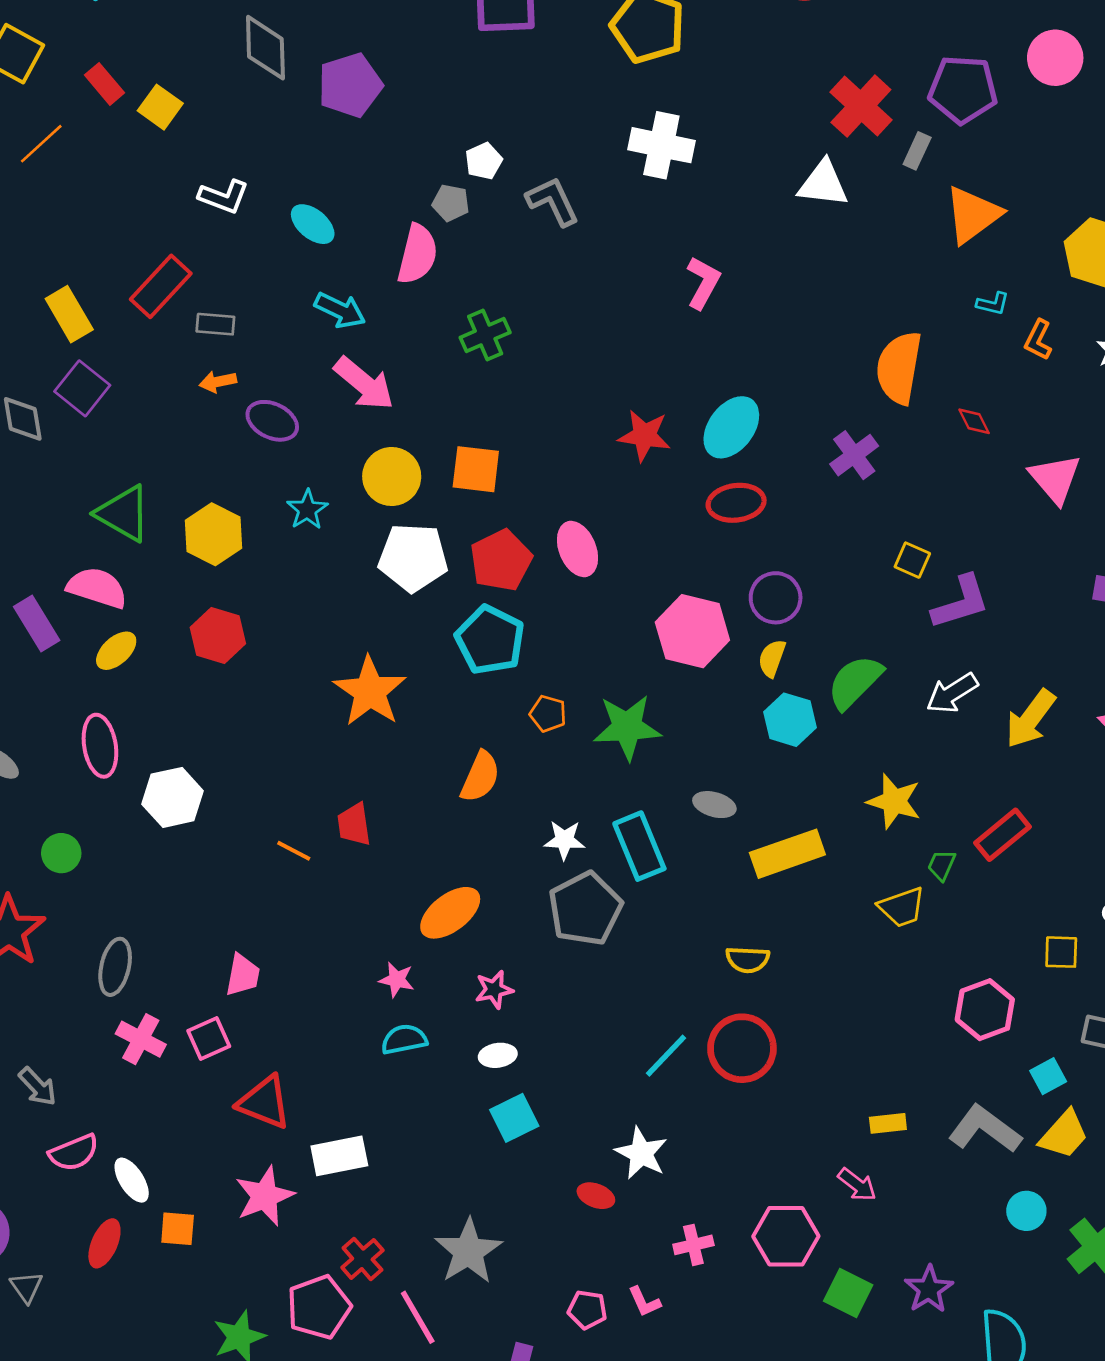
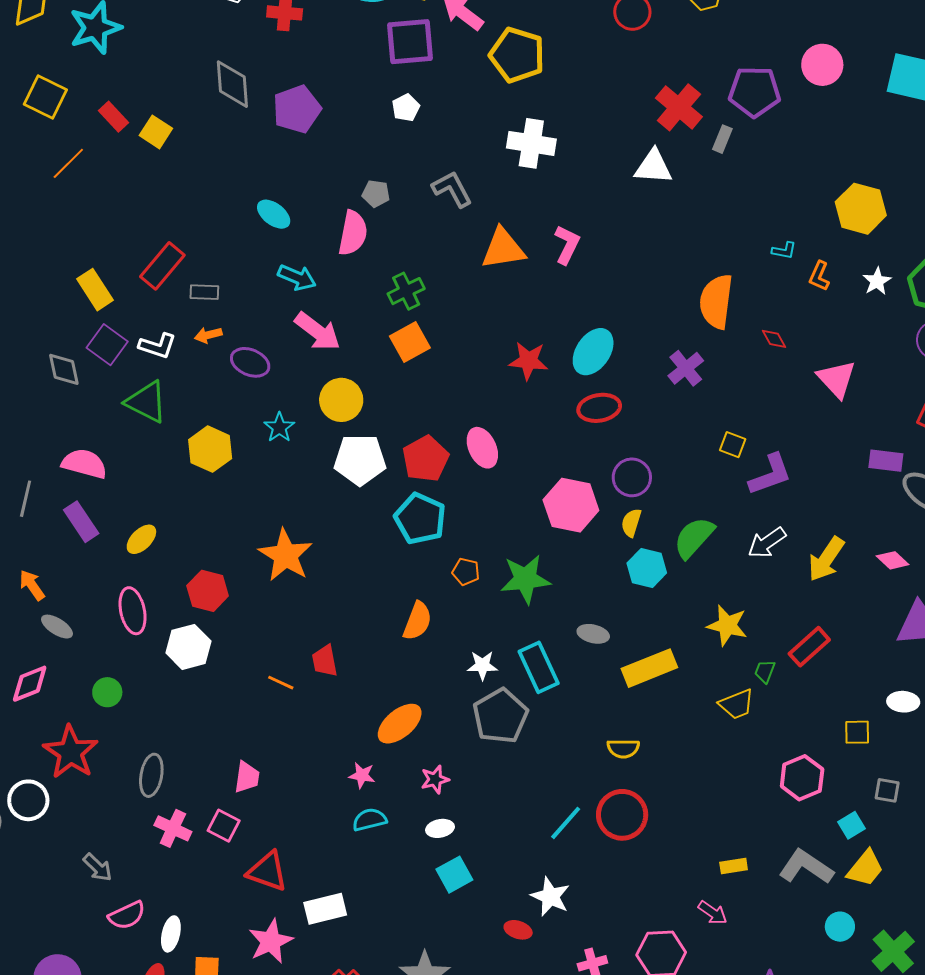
white pentagon: (484, 161) -> (406, 108), moved
white L-shape: (224, 197) -> (157, 346), moved
orange triangle: (973, 215) -> (503, 249), moved, turned 30
orange square: (476, 469) -> (410, 342), moved, turned -33
green triangle: (123, 513) -> (146, 402), moved
pink semicircle: (97, 588) -> (84, 464), moved
red hexagon: (218, 636) -> (208, 591), moved
orange star: (370, 691) -> (286, 555), moved
pink square: (209, 1039) -> (224, 826), turned -36
white ellipse: (132, 1180) -> (171, 934), turned 48

